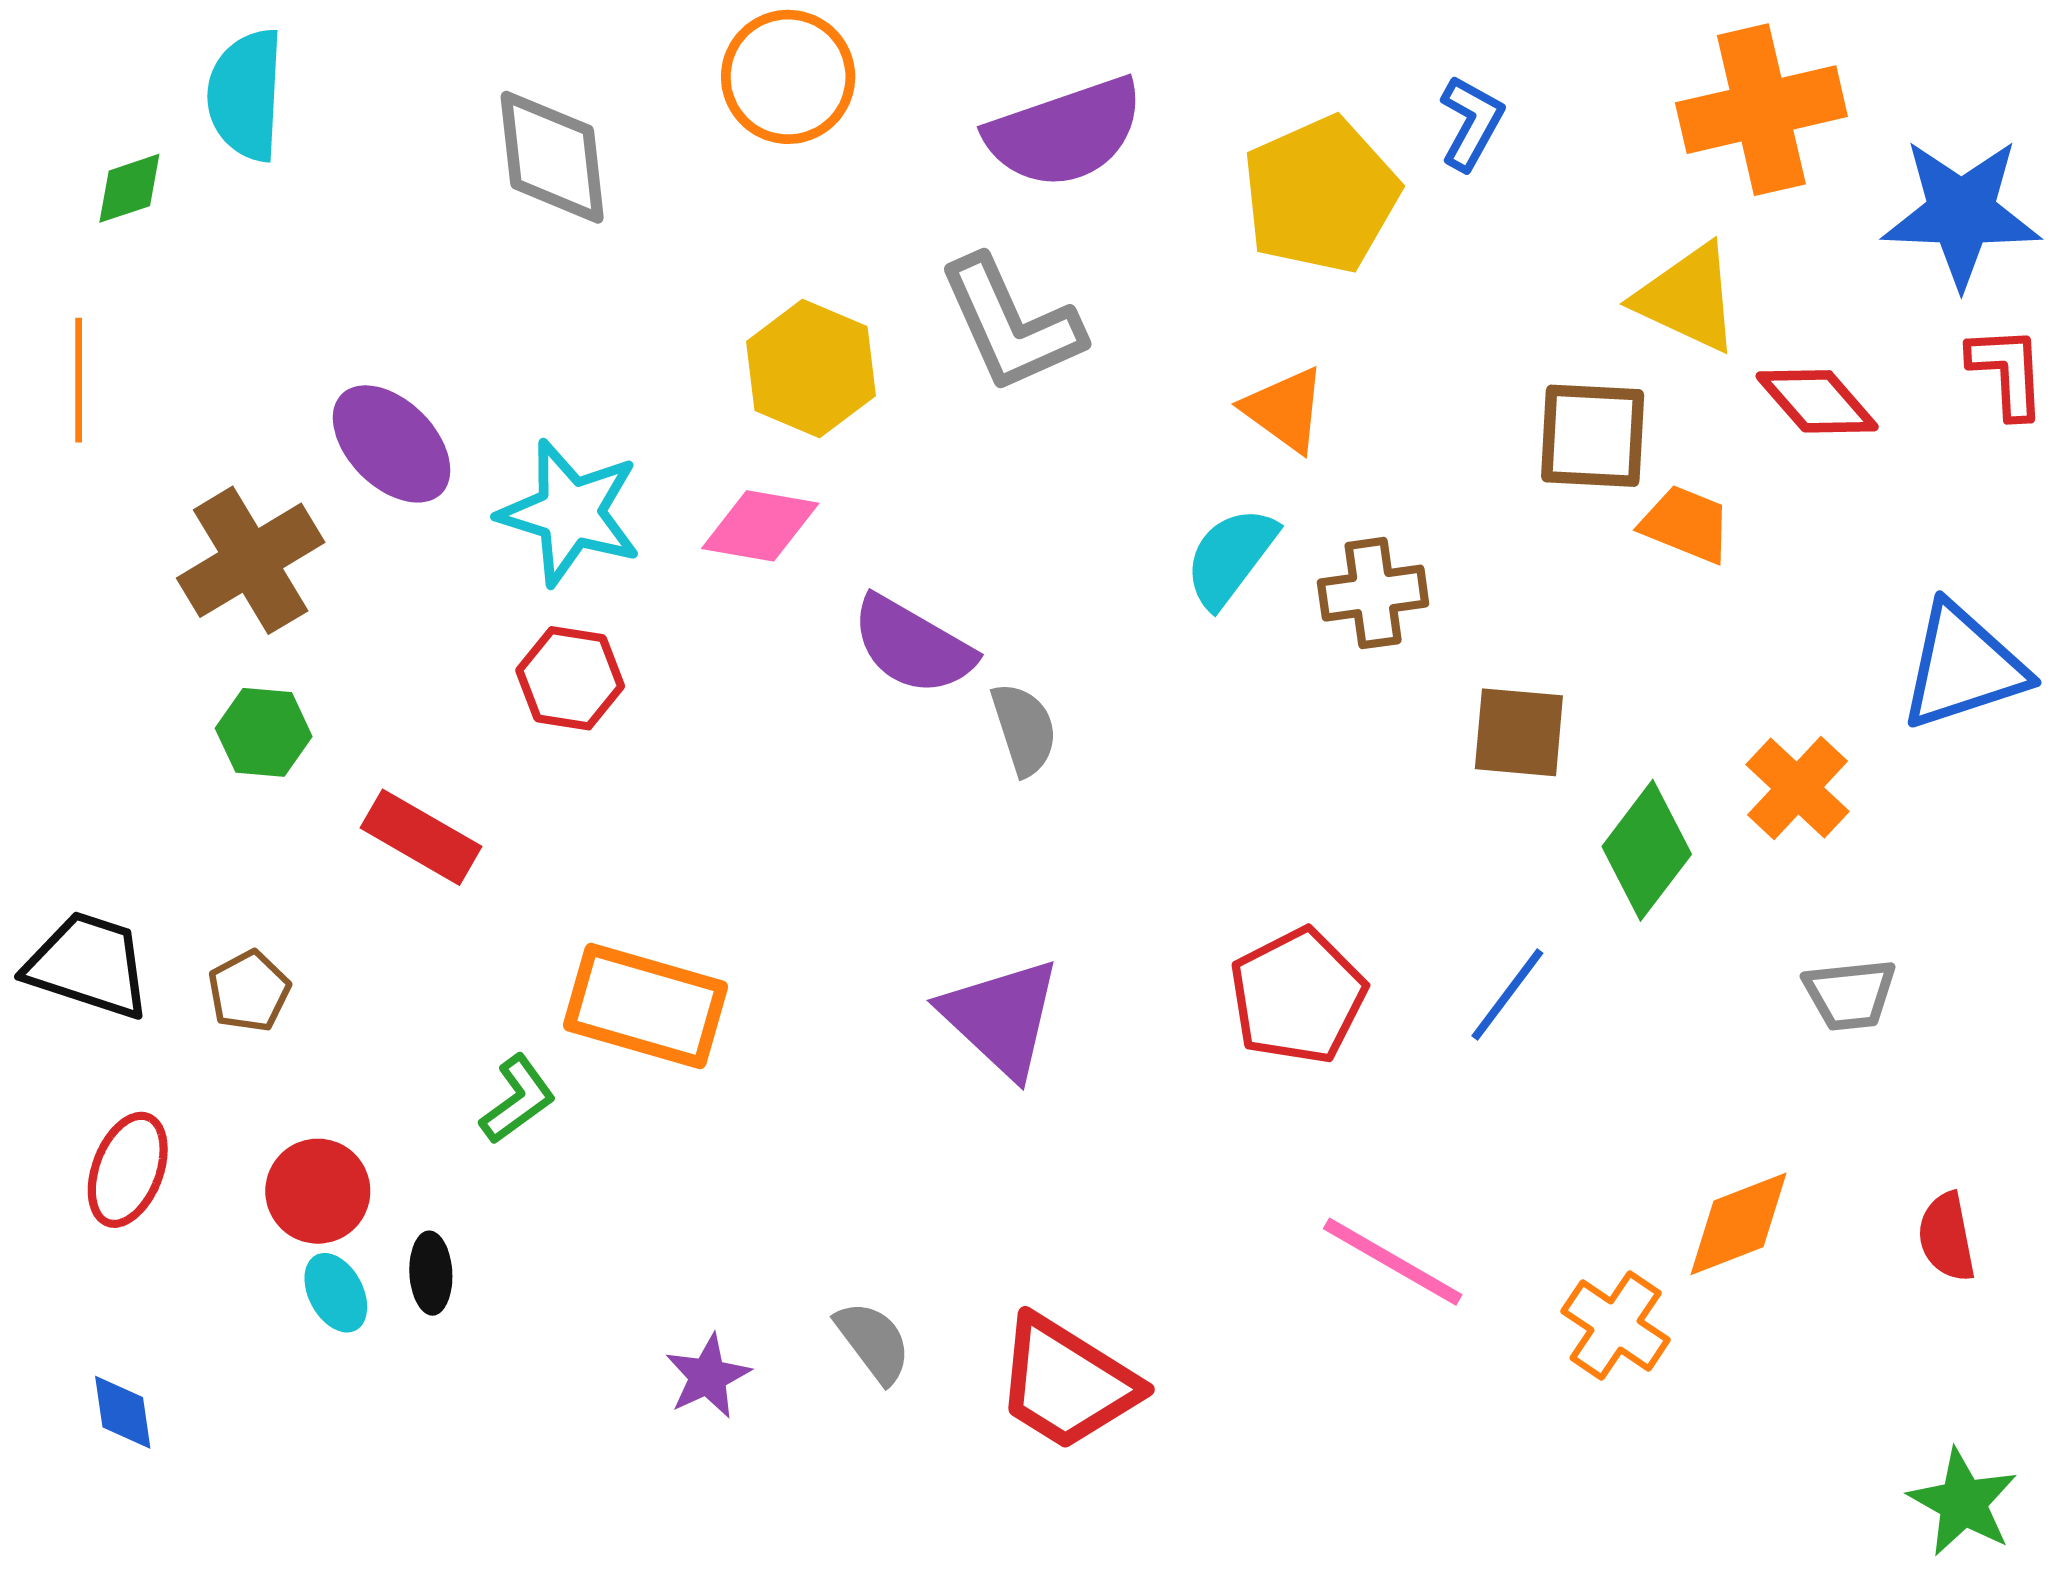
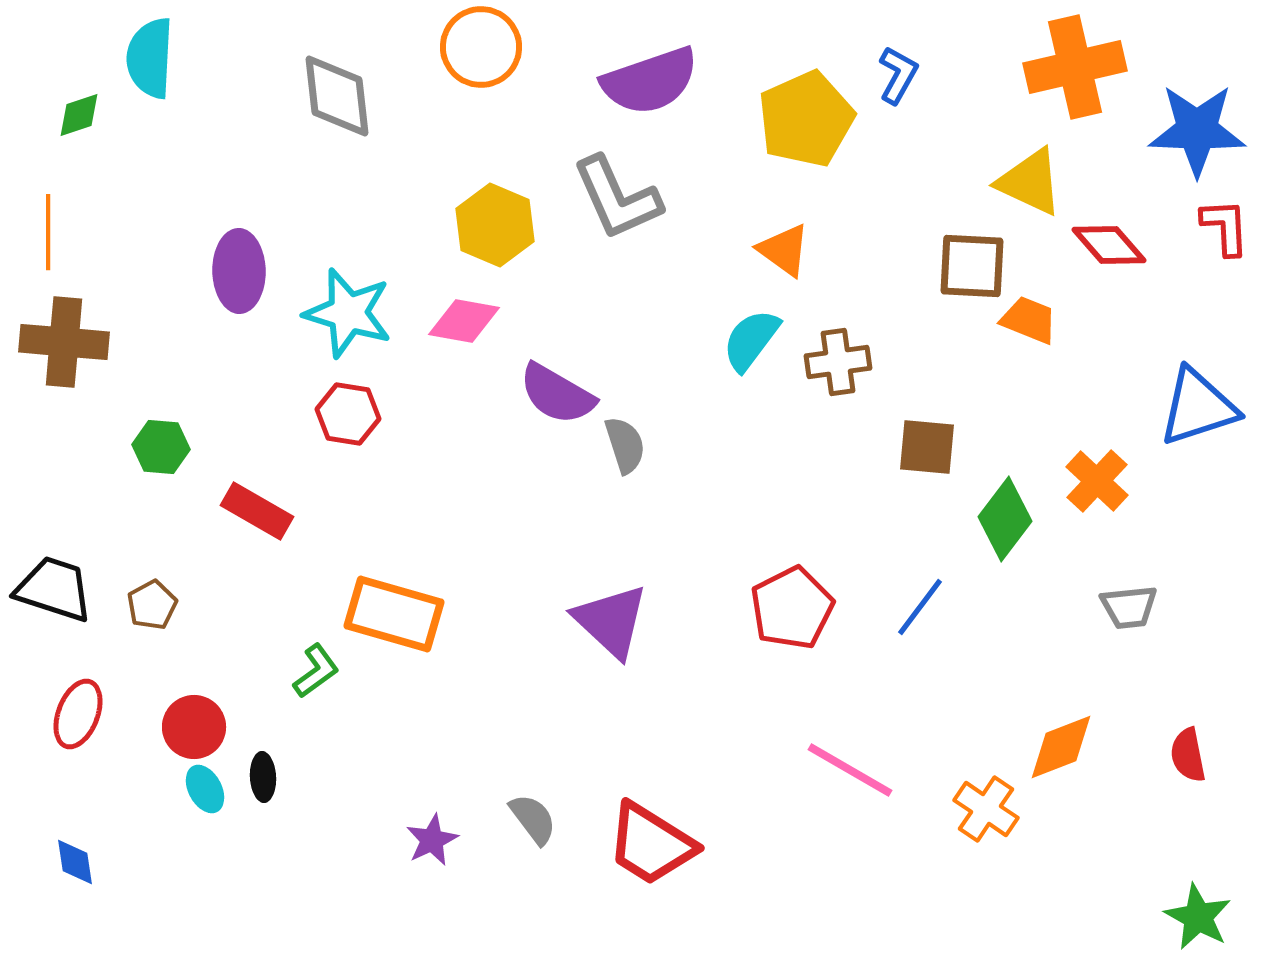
purple ellipse: (392, 444) -> (239, 271), turned 44
brown cross: (251, 560) -> (64, 342), moved, turned 36

